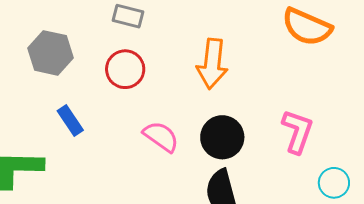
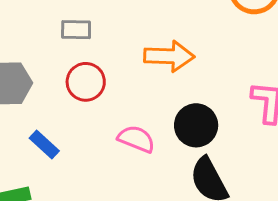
orange arrow: (212, 64) -> (169, 56), turned -81

